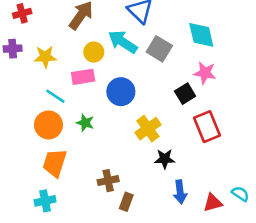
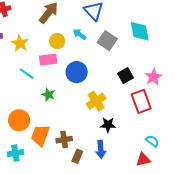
cyan arrow: (123, 42) -> (80, 34), size x0.6
yellow star: (45, 57) -> (20, 43), turned 30
pink star: (205, 73) -> (153, 77), moved, turned 30
orange circle: (48, 125) -> (19, 120), moved
orange trapezoid: (55, 163) -> (40, 135), moved
blue arrow: (180, 192) -> (101, 149), moved
cyan semicircle: (240, 194) -> (152, 141), moved

